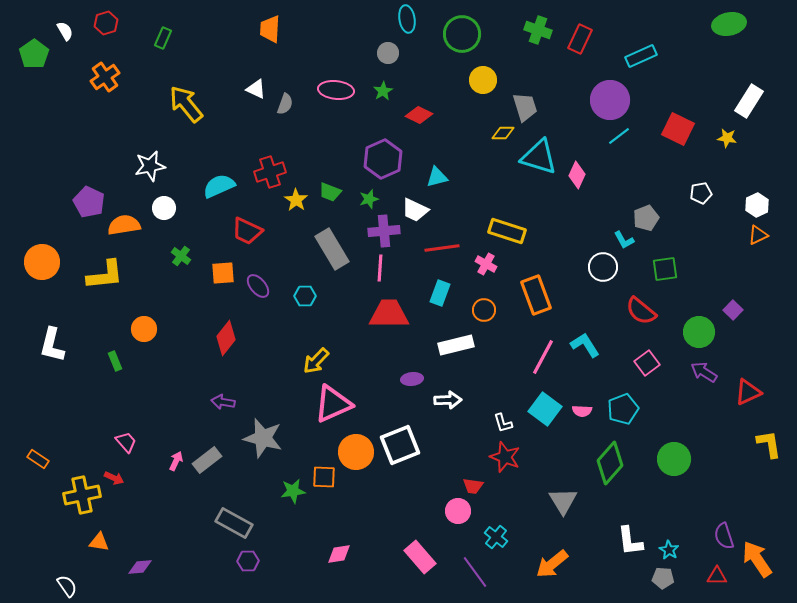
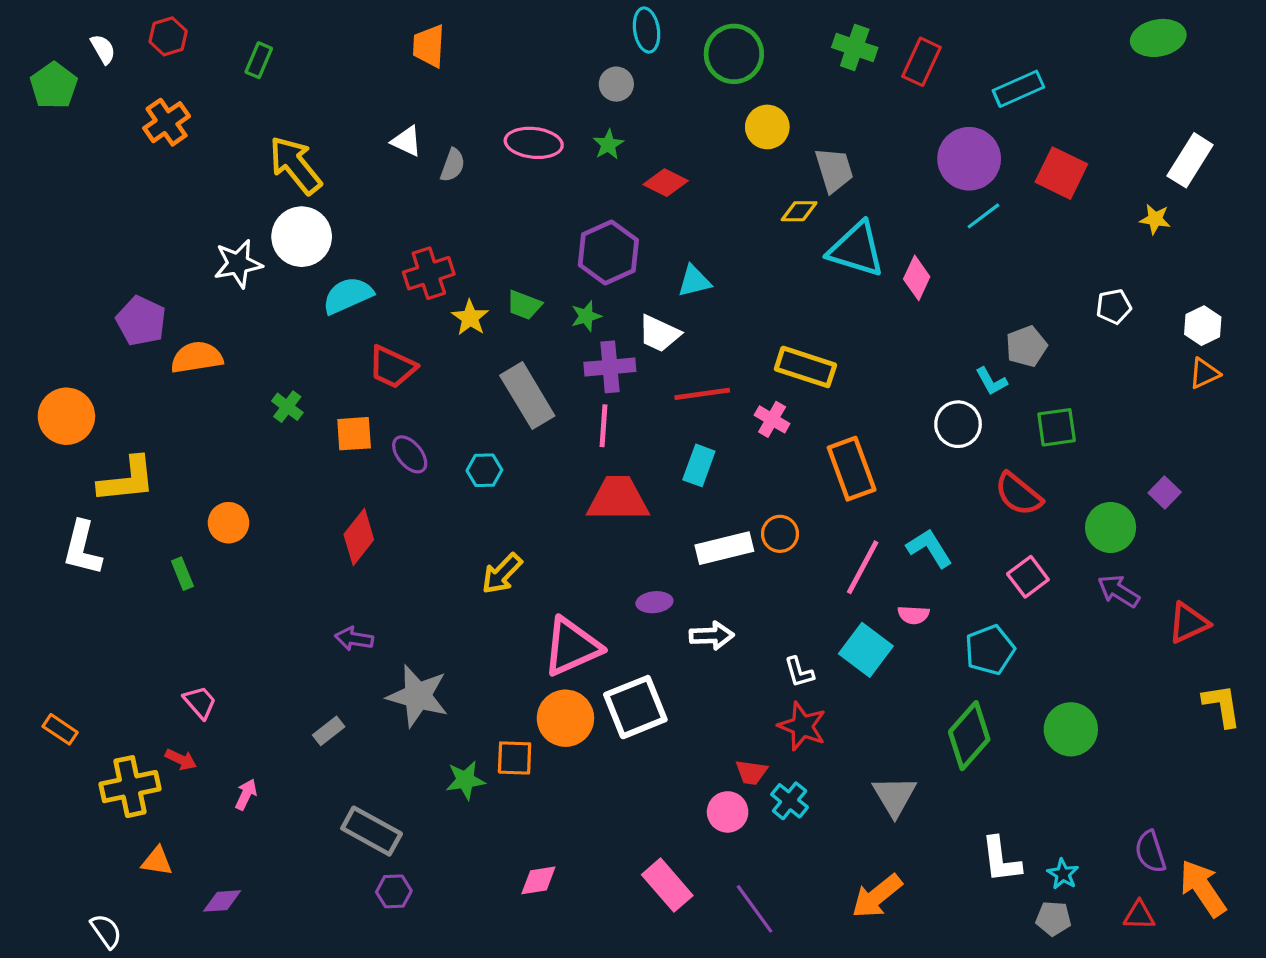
red square: (678, 129) -> (1061, 173), moved
white circle: (164, 208) -> (302, 237), moved, size x1.6
yellow L-shape: (105, 275) -> (127, 480), moved
orange circle: (484, 310) -> (780, 534), moved
pink triangle: (333, 404) -> (572, 647), moved
pink semicircle: (582, 411) -> (914, 615), moved
gray rectangle: (207, 460) -> (329, 731), size x0.7
pink arrow: (176, 461) -> (246, 794), moved
cyan cross: (496, 537) -> (790, 801), moved

